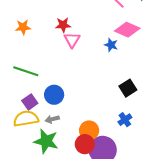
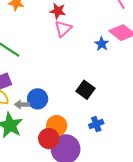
black square: (128, 88) -> (85, 90), moved, turned -36
blue circle: (54, 95) -> (38, 99), moved

